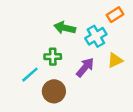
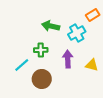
yellow triangle: (115, 60) -> (92, 65), moved, turned 40
purple arrow: (85, 67) -> (68, 59), turned -42

